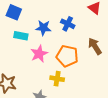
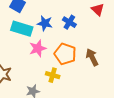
cyan rectangle: (21, 36) -> (22, 29), size x1.5
brown arrow: (95, 46) -> (92, 57), moved

